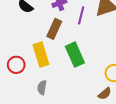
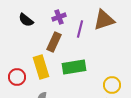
green rectangle: (75, 55) -> (74, 67), turned -75

